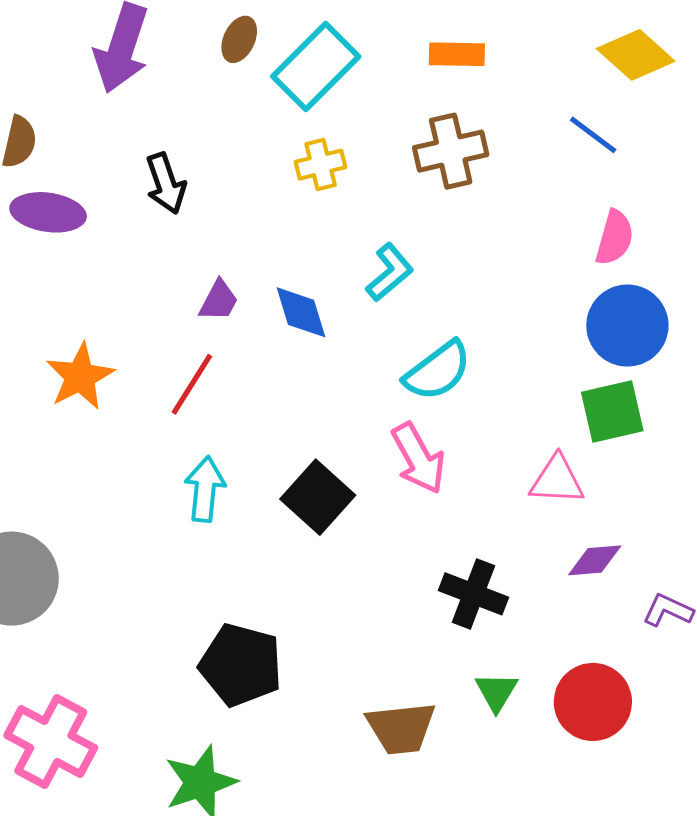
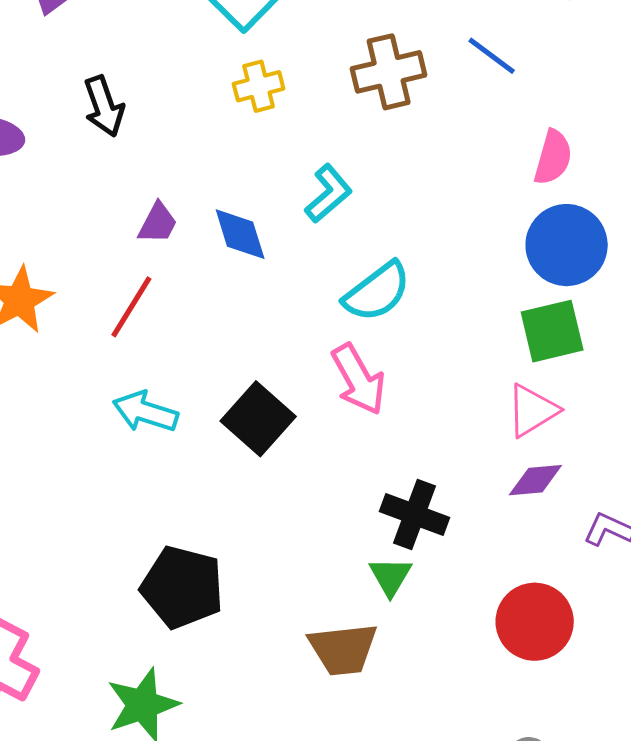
blue line: (593, 135) -> (492, 56), moved
pink triangle: (557, 480) -> (532, 410), moved, turned -34
cyan arrow: (205, 489) -> (145, 412), turned -78
green triangle: (496, 692) -> (390, 576), moved

